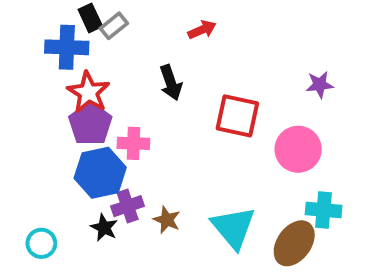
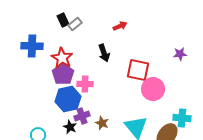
blue cross: (67, 47) -> (32, 46), moved
pink circle: (298, 149) -> (153, 89), moved

